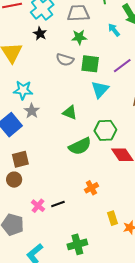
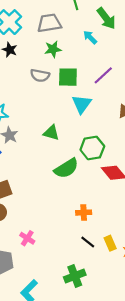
orange cross: (91, 188) -> (84, 213), turned 32
black line: (58, 204) -> (88, 242), moved, turned 64

